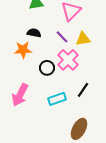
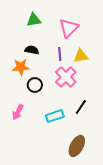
purple line: (62, 37) -> (60, 54), turned 40
black circle: (47, 68) -> (35, 85), moved
pink arrow: (20, 95) -> (18, 112), size x0.7

